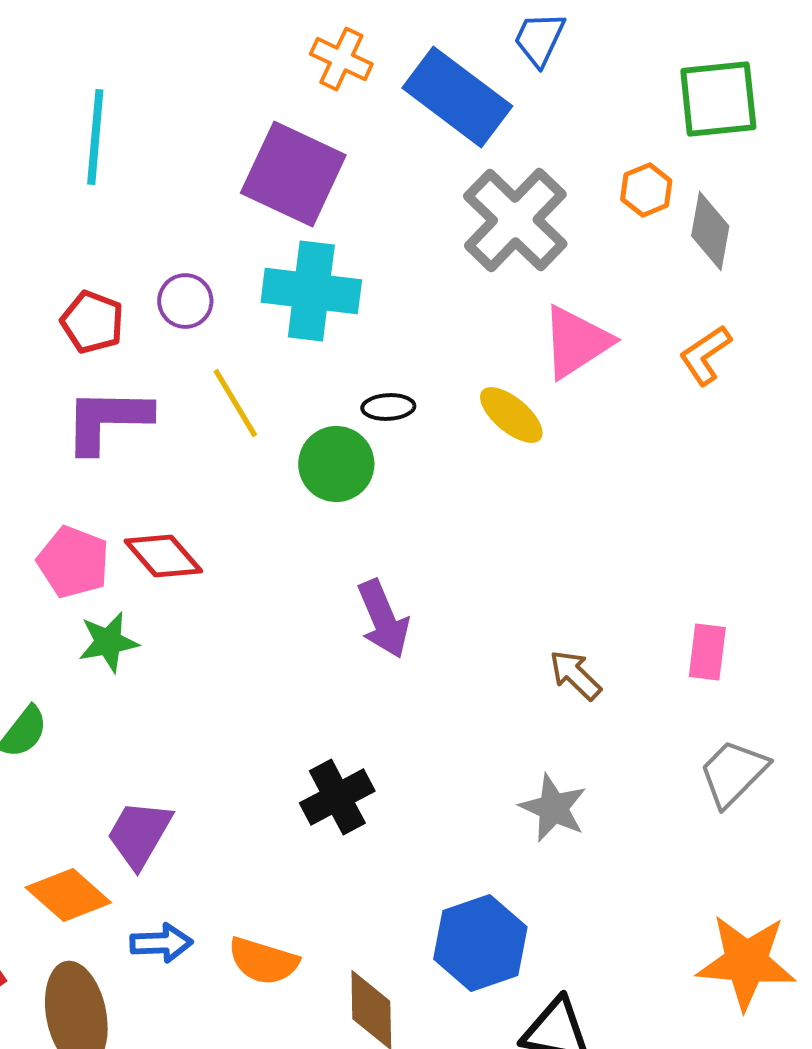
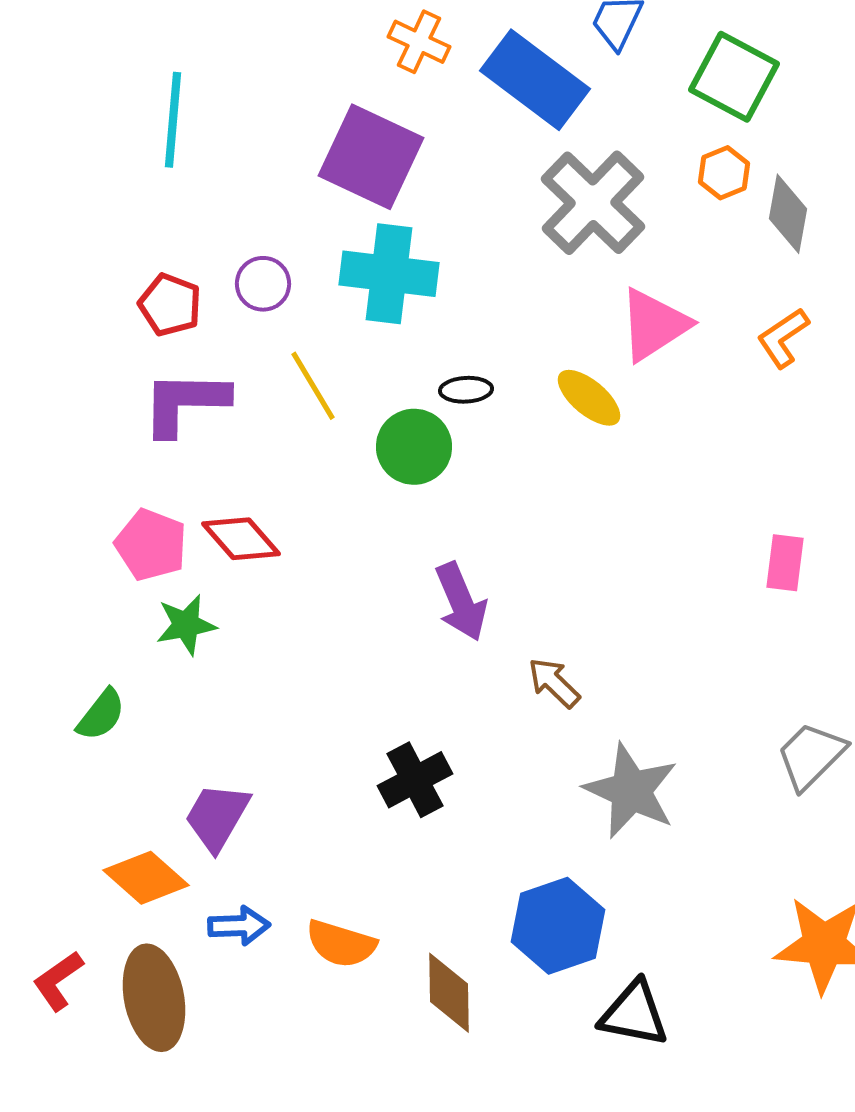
green square: (718, 99) -> (734, 77), moved, turned 34
pink rectangle: (707, 652) -> (785, 563), moved
brown arrow: (575, 675) -> (554, 683), moved
gray star: (553, 808) -> (631, 791), size x1.4

